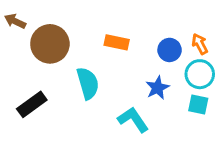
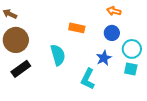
brown circle: (50, 44) -> (16, 40), moved
orange arrow: (200, 44) -> (114, 11), moved, turned -48
cyan L-shape: (133, 120) -> (88, 79), turned -120

